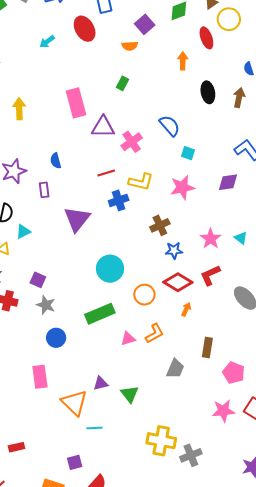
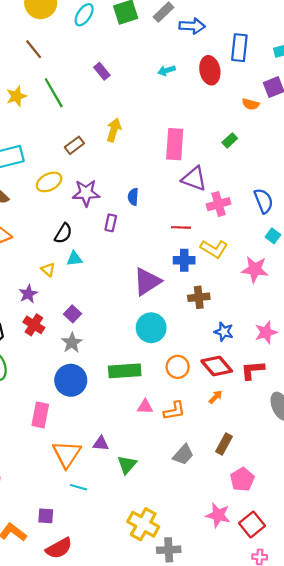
purple triangle: (77, 219) -> (147, 281), moved
brown cross: (160, 225) -> (199, 297), moved
blue circle: (56, 338) -> (71, 380), size x1.5

